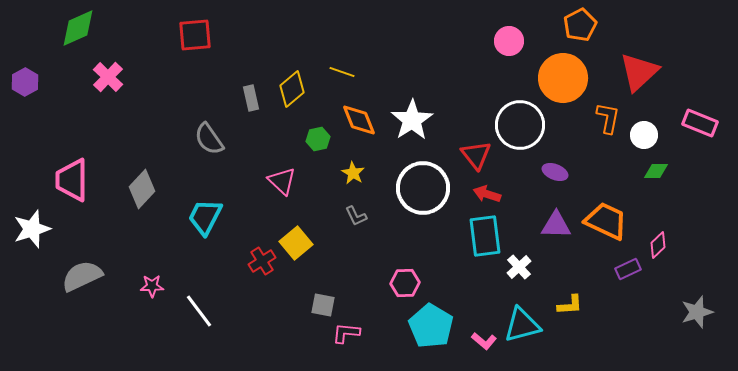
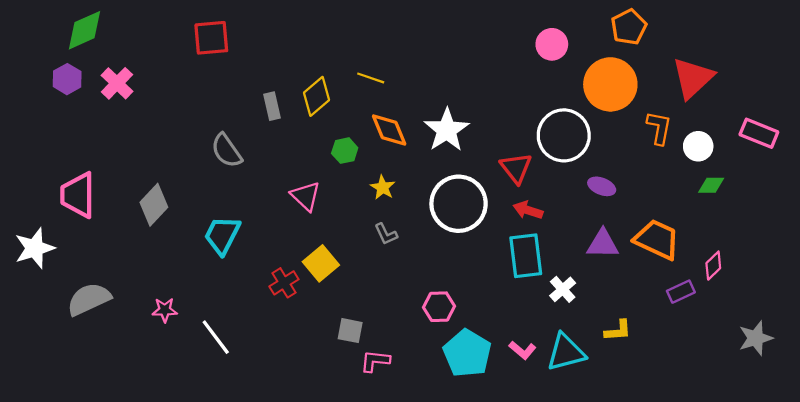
purple hexagon: (25, 82) -> (67, 79), moved
pink L-shape: (484, 341) -> (523, 350), moved

